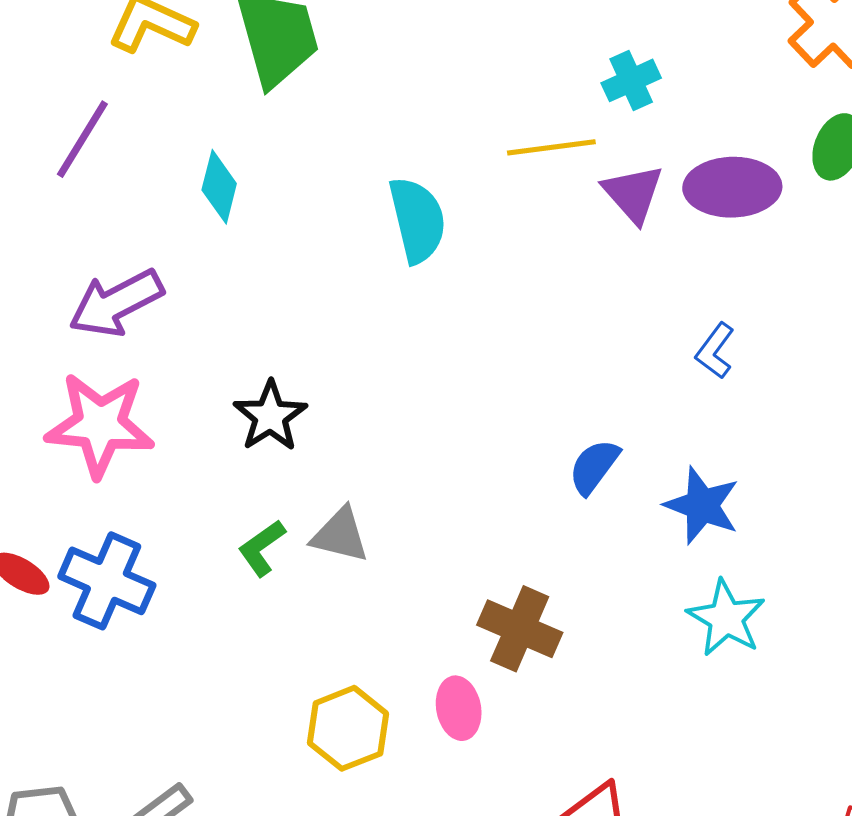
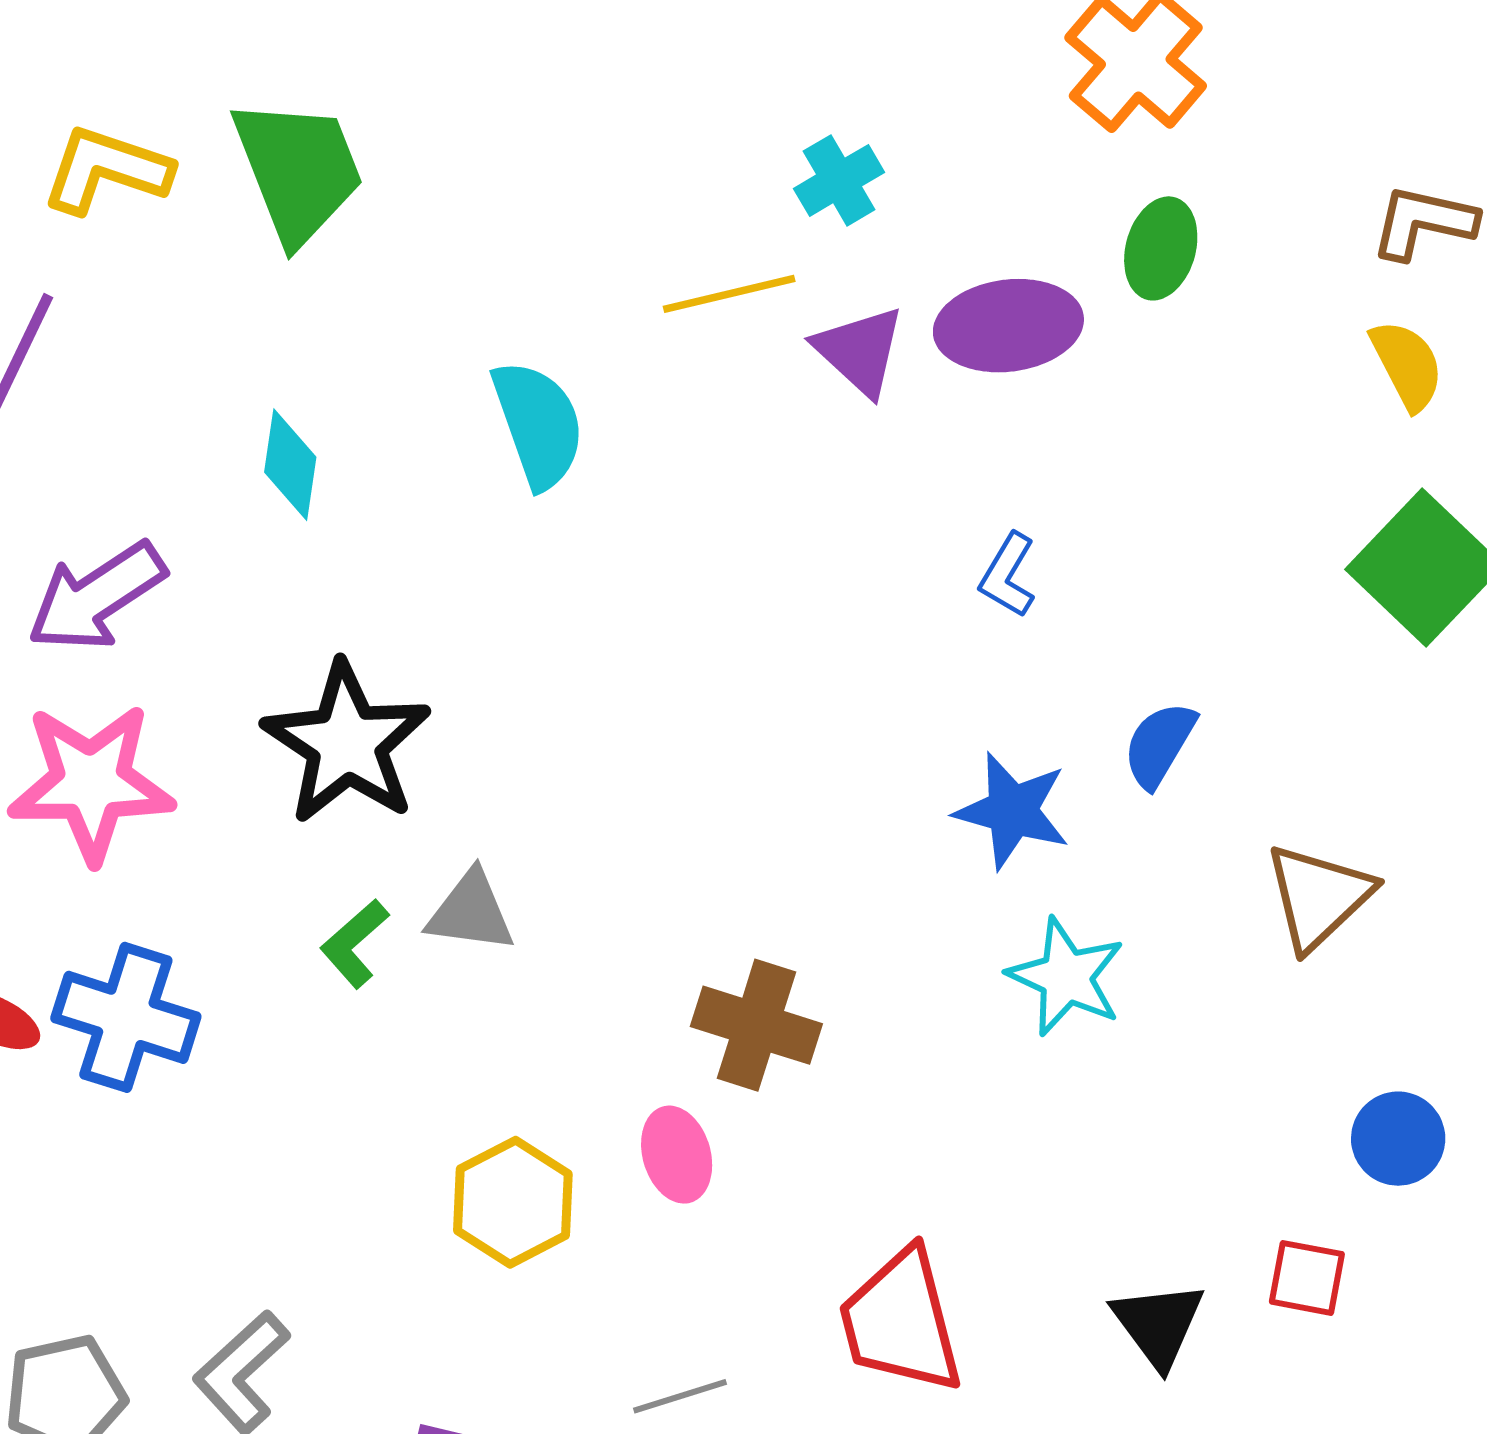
cyan diamond: (219, 187) -> (290, 465), moved
black star: (270, 416) -> (347, 743), size x1.5
blue semicircle: (594, 467) -> (1159, 745), moved

